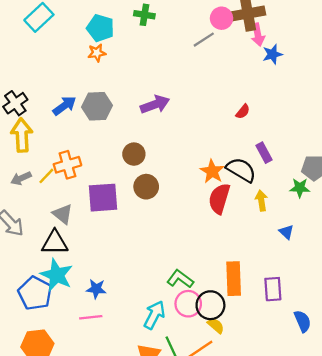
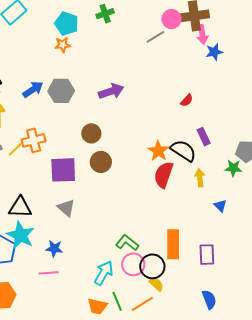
green cross: (144, 15) -> (105, 14), turned -30
gray triangle: (63, 214) -> (66, 208), moved
blue semicircle: (303, 321) -> (209, 299), moved

